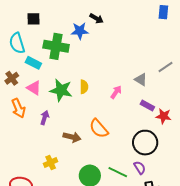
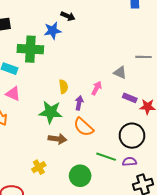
gray line: (166, 67) -> (144, 57), turned 42
green star: (61, 90) -> (51, 112), moved
purple arrow: (45, 118) -> (79, 103), moved
purple semicircle: (140, 168) -> (129, 162), turned -56
green line: (118, 172) -> (106, 157), moved

